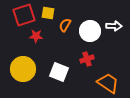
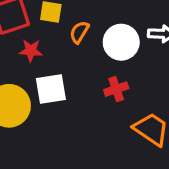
white square: (59, 72) -> (51, 89), moved, turned -30

